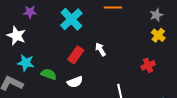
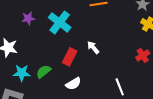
purple star: (30, 12) -> (28, 18), moved
green semicircle: (49, 74) -> (44, 72), moved, turned -49

